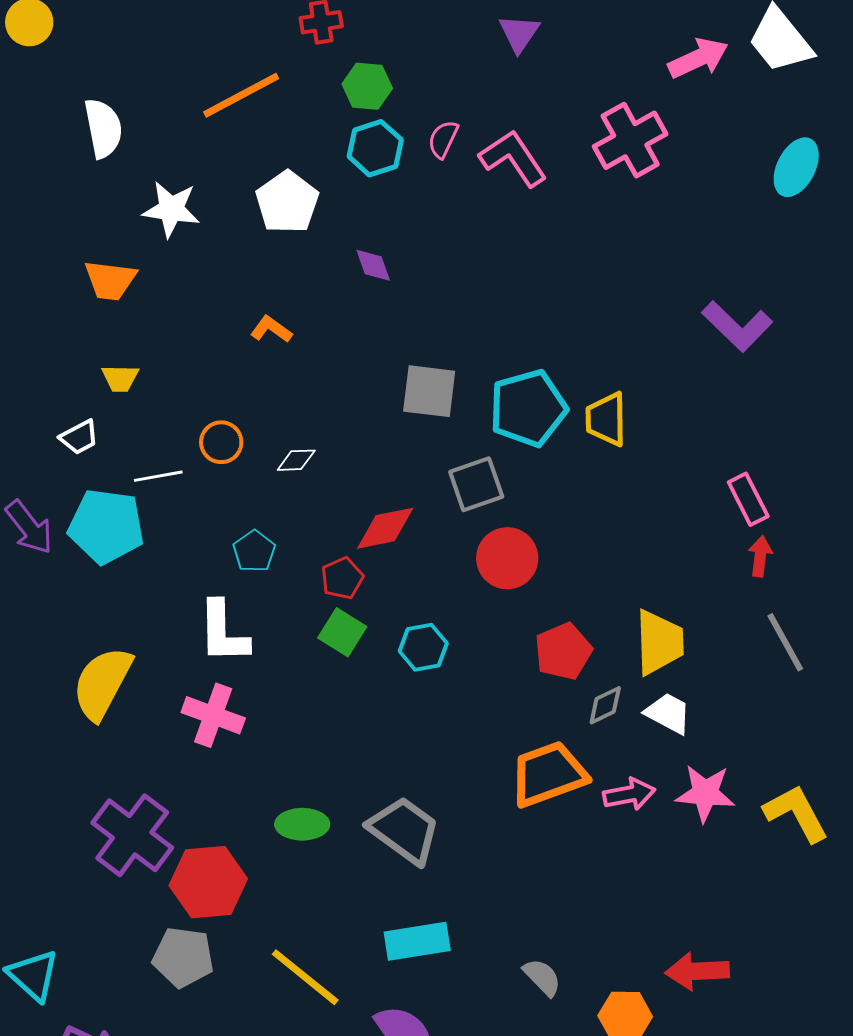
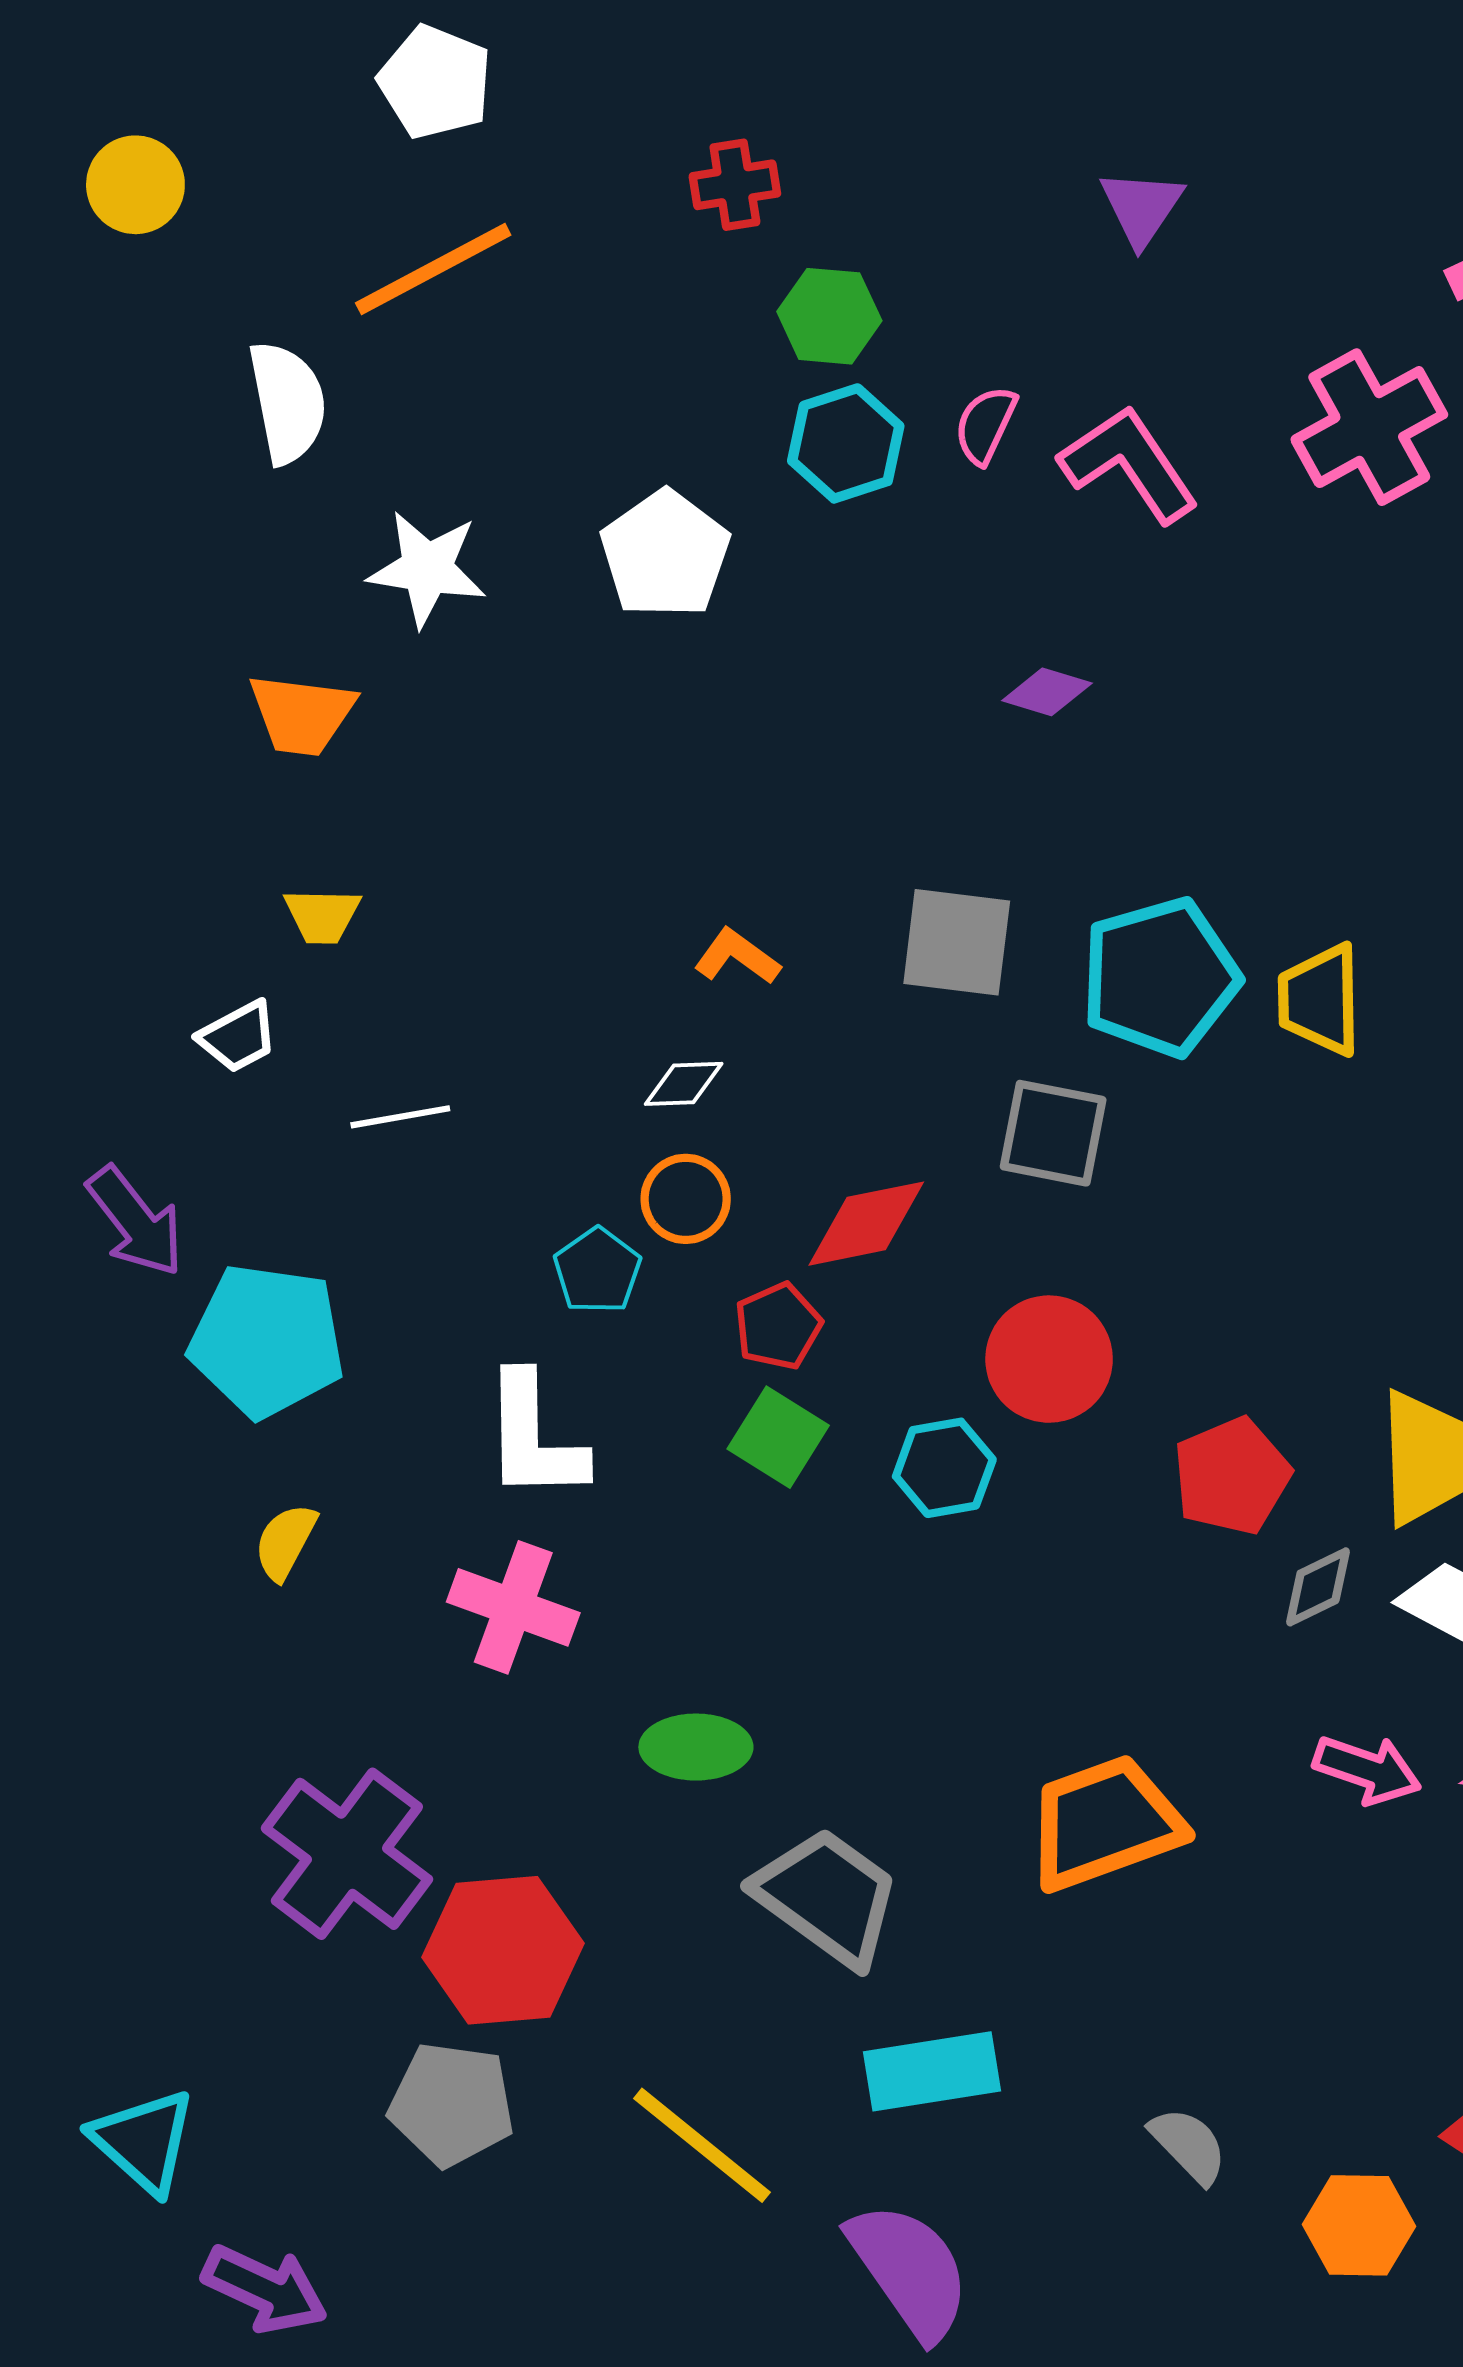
orange line: (241, 95) -> (433, 269), moved
purple diamond: (373, 265) -> (1047, 692), moved, turned -54
orange L-shape: (271, 329) -> (737, 957), moved
orange circle: (221, 442) -> (686, 1199), moved
gray square: (476, 484) -> (1053, 1133), turned 30
cyan pentagon: (106, 526) -> (267, 1341), moved
red circle: (507, 558) -> (1049, 1359), moved
yellow semicircle: (102, 683) -> (285, 1542), size x0.5
orange trapezoid: (548, 774) -> (1104, 1823), moved
pink arrow: (629, 794) -> (1367, 1770), turned 30
green ellipse: (302, 824) -> (696, 1747), moved
gray trapezoid: (404, 830) -> (827, 1897), moved

